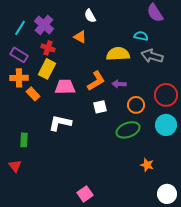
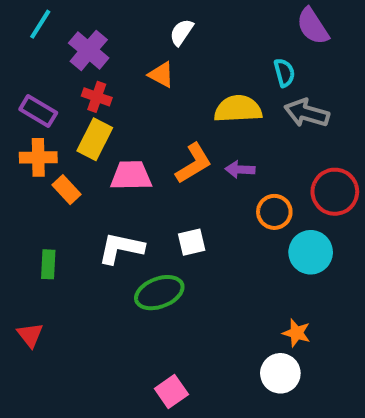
white semicircle: (90, 16) -> (181, 32), turned 64
cyan line: (20, 28) -> (40, 24), moved
cyan semicircle: (141, 36) -> (284, 73), turned 64
white square: (100, 107) -> (192, 242), moved
cyan circle: (166, 125) -> (311, 252), moved
green ellipse: (128, 130) -> (159, 293), moved
green rectangle: (24, 140) -> (48, 264), moved
white circle: (167, 194) -> (280, 373), moved

